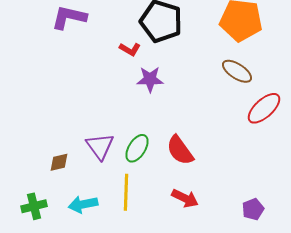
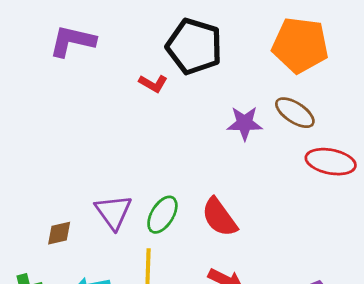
purple star: (150, 79) -> (245, 123), moved
red ellipse: (264, 108) -> (331, 162), turned 54

